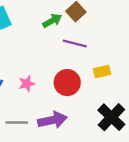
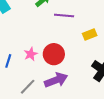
red circle: (67, 83) -> (54, 54), moved
gray line: (17, 123) -> (28, 87), turned -36

